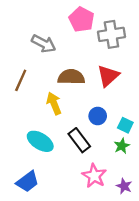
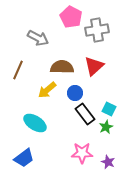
yellow arrow: (54, 103) -> (47, 90), turned -108
blue circle: (98, 116) -> (75, 93), moved
black rectangle: (79, 140) -> (85, 114), moved
pink star: (94, 176) -> (82, 153), turned -30

